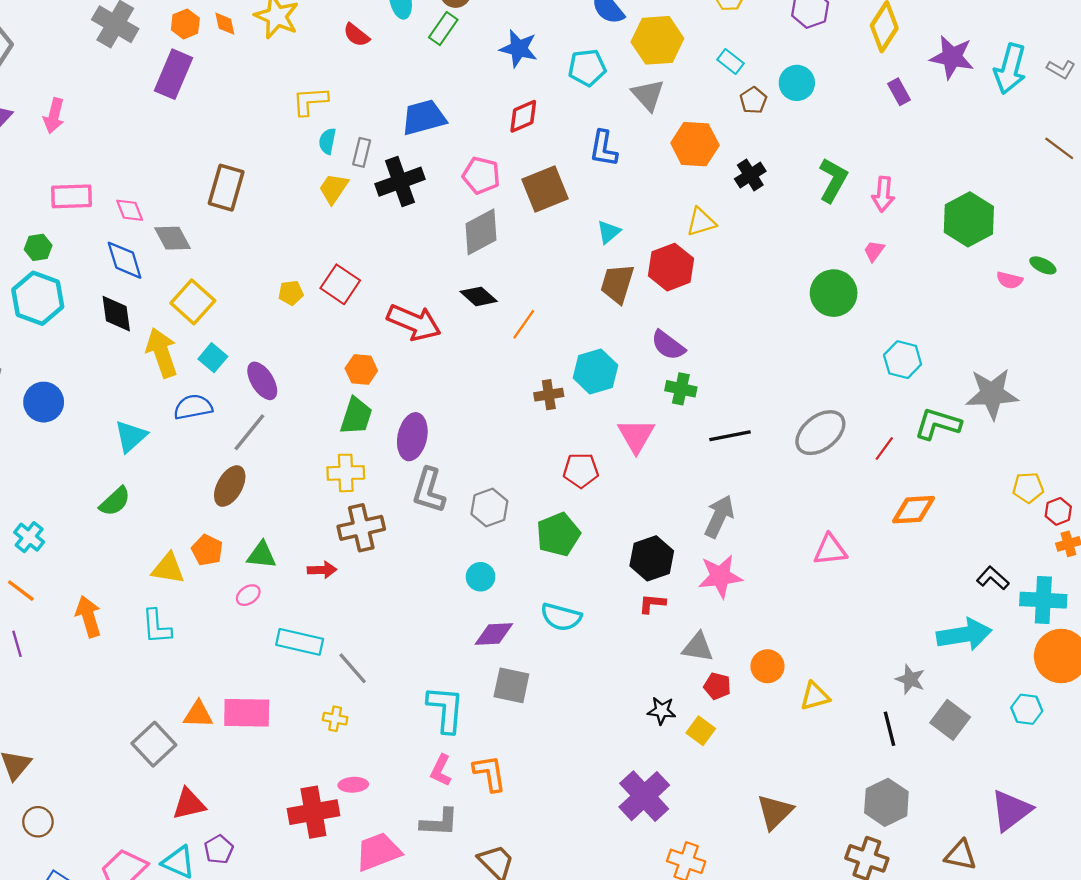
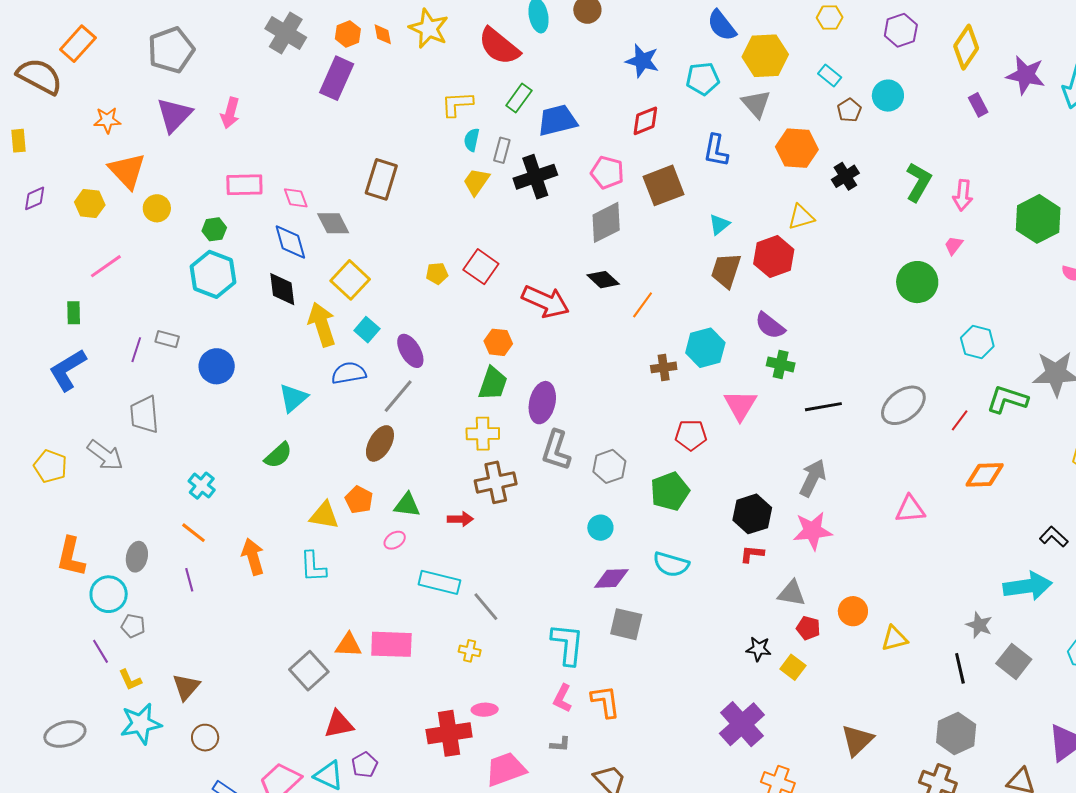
green rectangle: (443, 29) -> (519, 98), moved
red semicircle: (356, 35) -> (499, 46), size x1.8
gray L-shape: (439, 822) -> (560, 744), size x0.6

